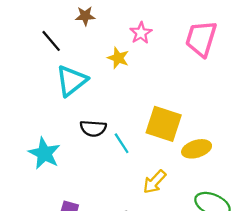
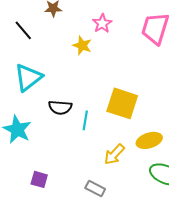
cyan triangle: (72, 81) -> (28, 77), moved
cyan line: (122, 143) -> (85, 120), turned 42
yellow ellipse: (197, 149) -> (149, 140), moved

